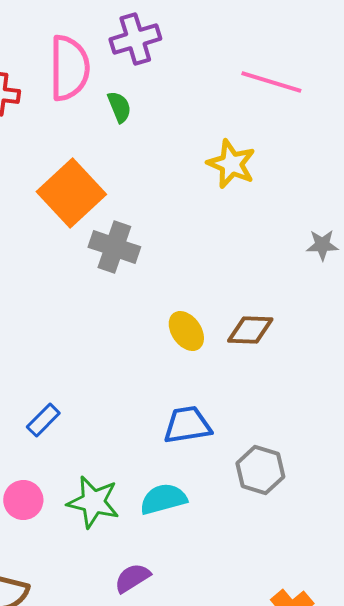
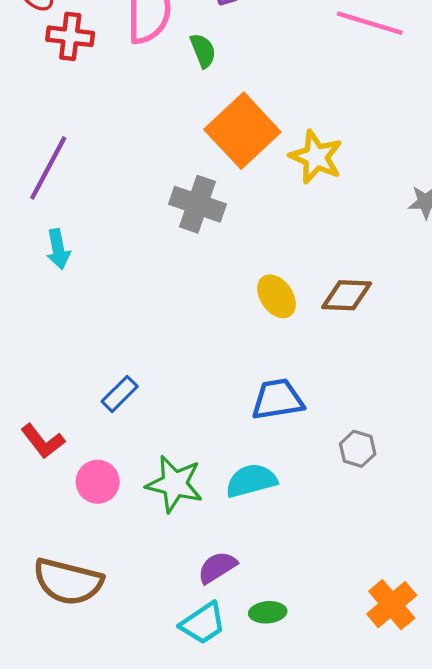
yellow star: (231, 164) -> (316, 157), moved
orange square: (71, 193) -> (242, 131), moved
gray hexagon: (260, 470) -> (358, 449), size x0.7

